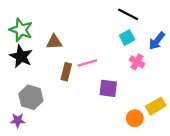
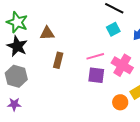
pink cross: (137, 62) -> (122, 65), moved, size x1.5
pink line: (87, 63) -> (95, 56), moved
gray hexagon: (31, 97) -> (16, 76), moved

